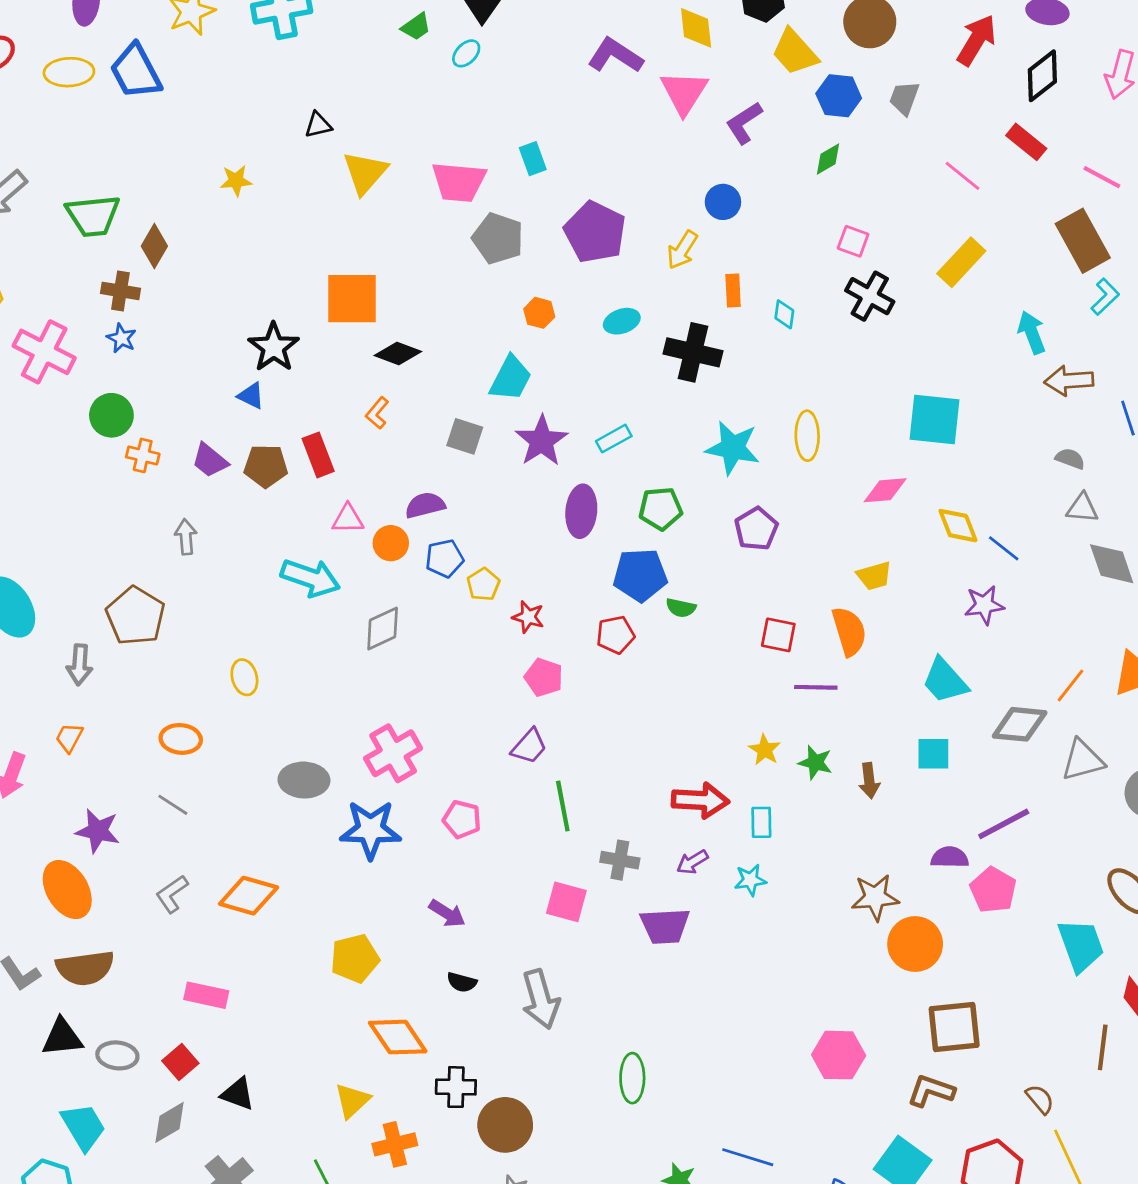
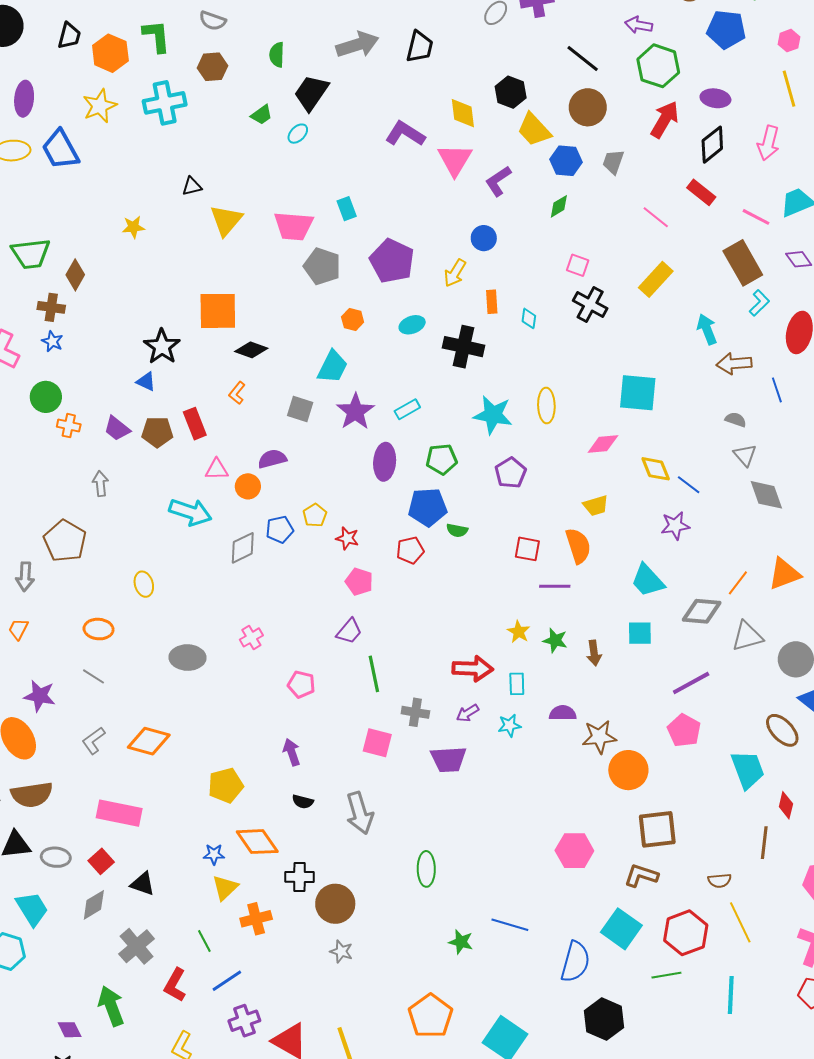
gray triangle: (1082, 508) -> (745, 455), turned 45
blue pentagon: (444, 559) -> (280, 529), moved
pink cross: (393, 753) -> (251, 637), size x0.6
blue star: (370, 830) -> (214, 854), moved, size x0.5
purple semicircle: (950, 857) -> (563, 713), moved
purple arrow: (447, 913) -> (292, 752), turned -140
pink rectangle: (206, 995) -> (119, 813), size x1.4
brown semicircle: (1040, 1099) -> (720, 881), turned 125

